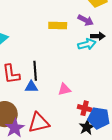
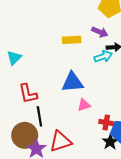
black line: (35, 71) -> (39, 116), moved
blue triangle: (31, 87) -> (72, 82), moved, size x1.6

